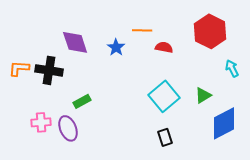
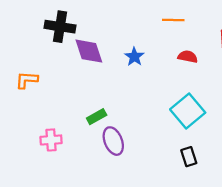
orange line: (142, 30) -> (173, 20), moved
black cross: (49, 70) -> (60, 27), moved
purple ellipse: (68, 128) -> (113, 141), moved

